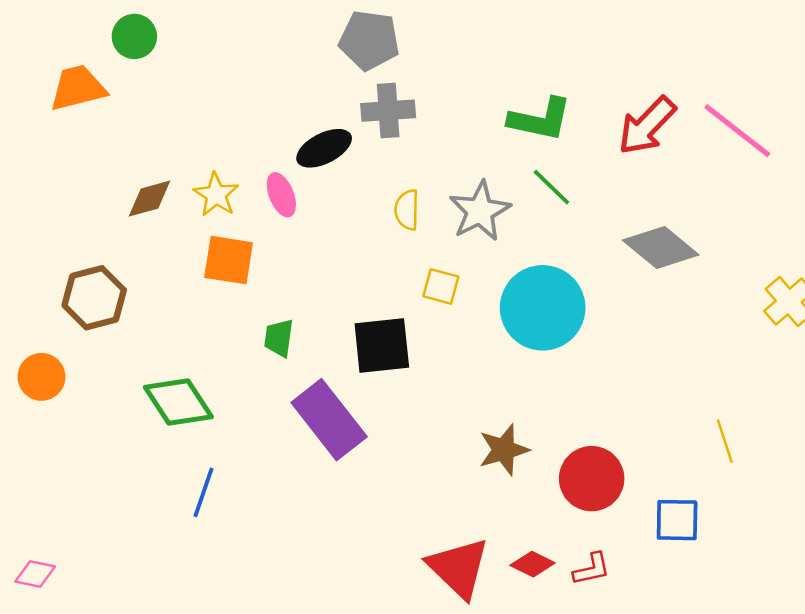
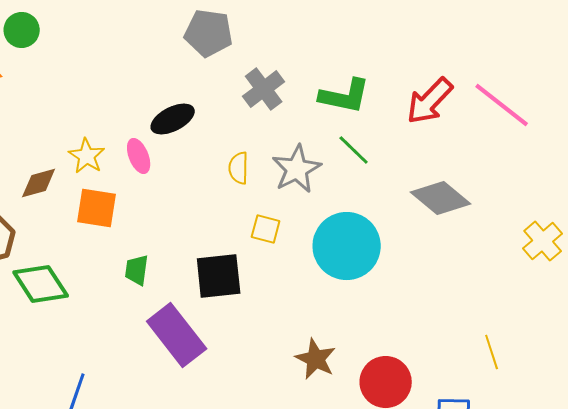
gray cross: (388, 111) -> (264, 89), moved, turned -33
brown diamond: (149, 199) -> (39, 183), moved
green diamond: (178, 402) -> (41, 284), moved
brown star: (504, 450) -> (316, 359), turned -30

